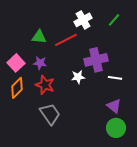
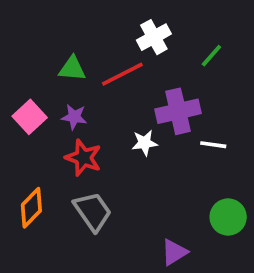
green line: (114, 20) -> (211, 56), moved
orange diamond: (17, 88) -> (31, 208), moved
purple triangle: (114, 106) -> (174, 252), moved, turned 49
green circle: (116, 128) -> (228, 217), moved

